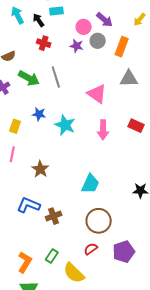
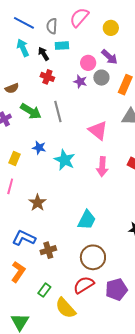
red semicircle: (91, 249) -> (84, 285), size x1.5
orange L-shape: (25, 262) -> (18, 272), moved

